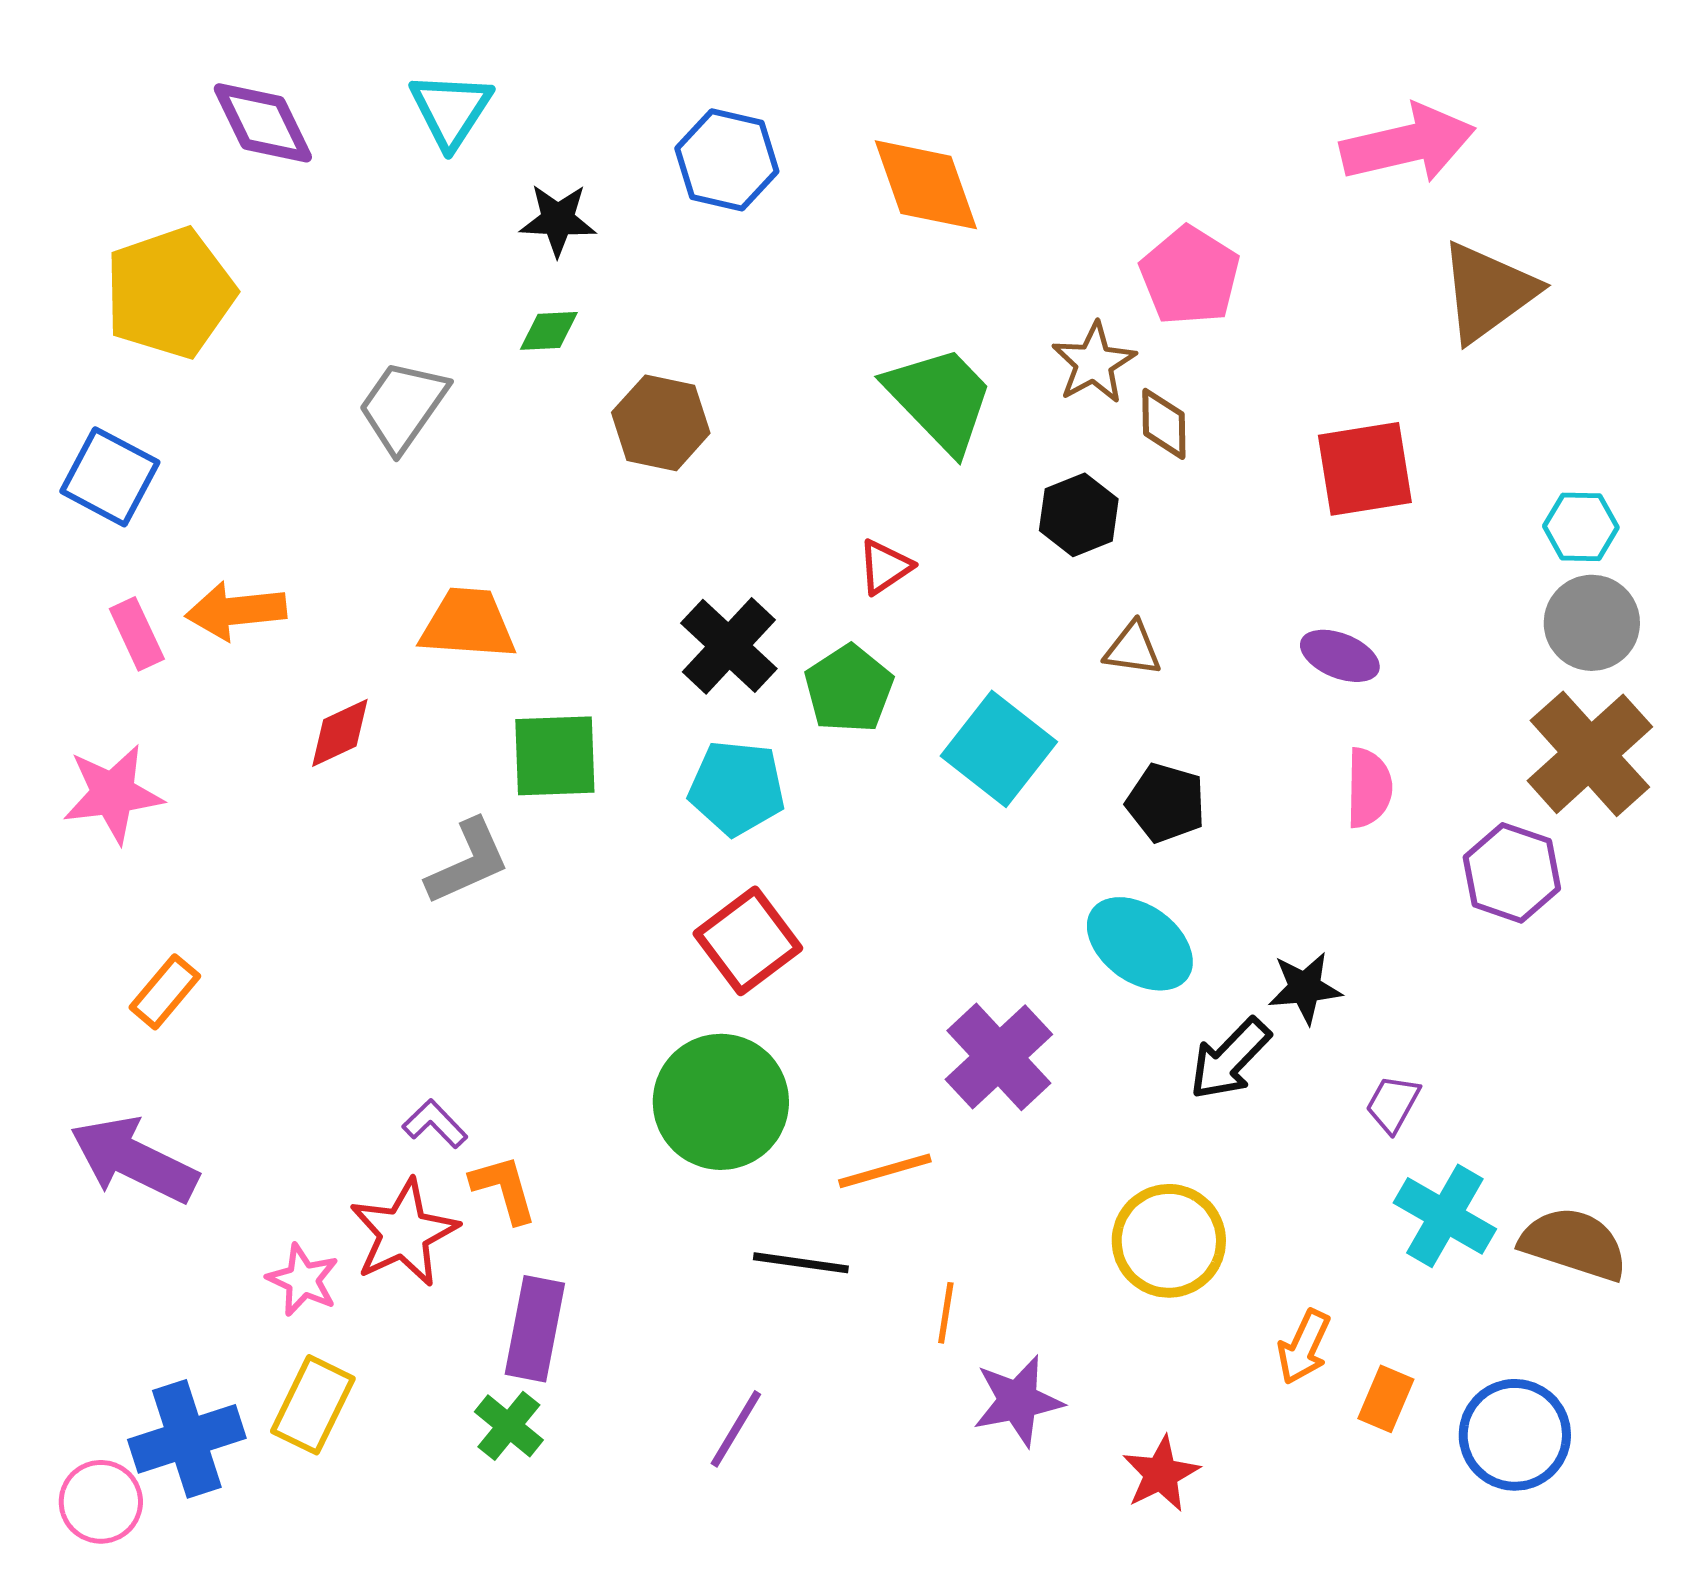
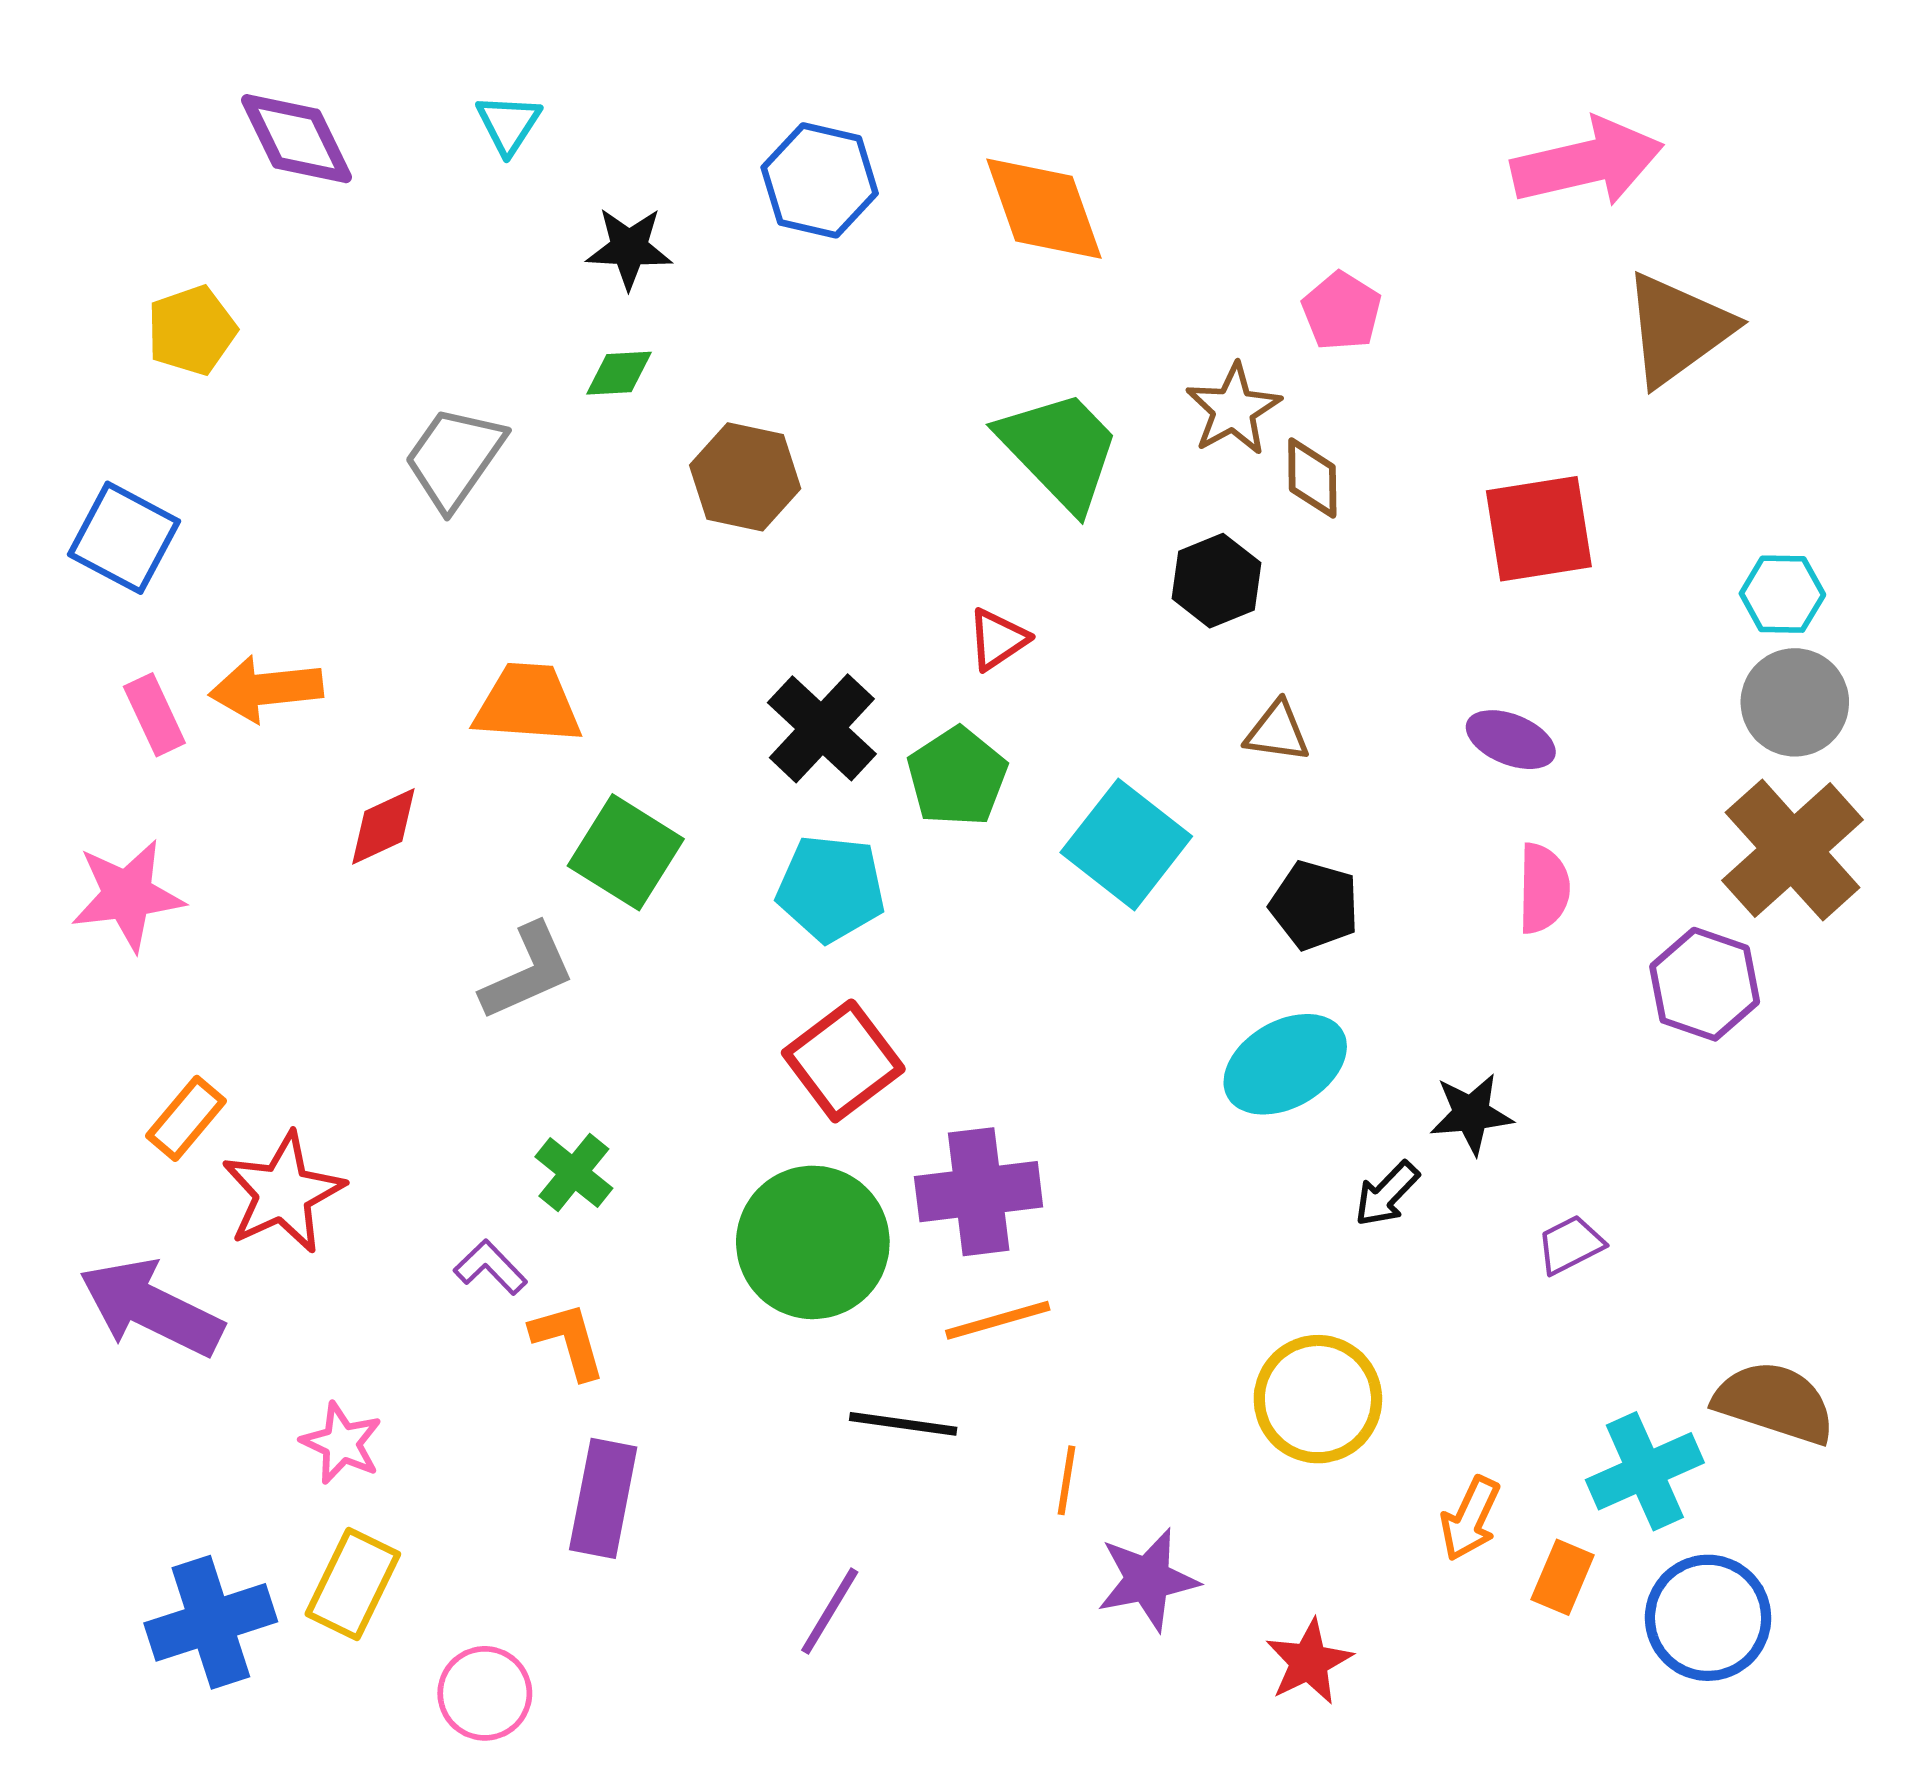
cyan triangle: (451, 110) -> (508, 124), size x0.7
pink pentagon: (1190, 276) -> (1342, 311), size x0.7
yellow pentagon: (170, 293) -> (192, 330), size x0.6
green square: (555, 756) -> (626, 852), turned 34
cyan ellipse: (1140, 944) -> (1285, 1064), turned -66
purple cross: (999, 1057) -> (979, 1192), moved, turned 36
black arrow: (1230, 1059) -> (1387, 1194), size x0.7
purple trapezoid: (1393, 1104) -> (1570, 1245), turned 34
cyan cross: (1445, 1216) -> (1645, 1471), moved, turned 36
red star: (404, 1233) -> (283, 1193), moved
green cross: (509, 1426) -> (574, 1172), moved
pink circle: (101, 1502) -> (485, 1693), moved

